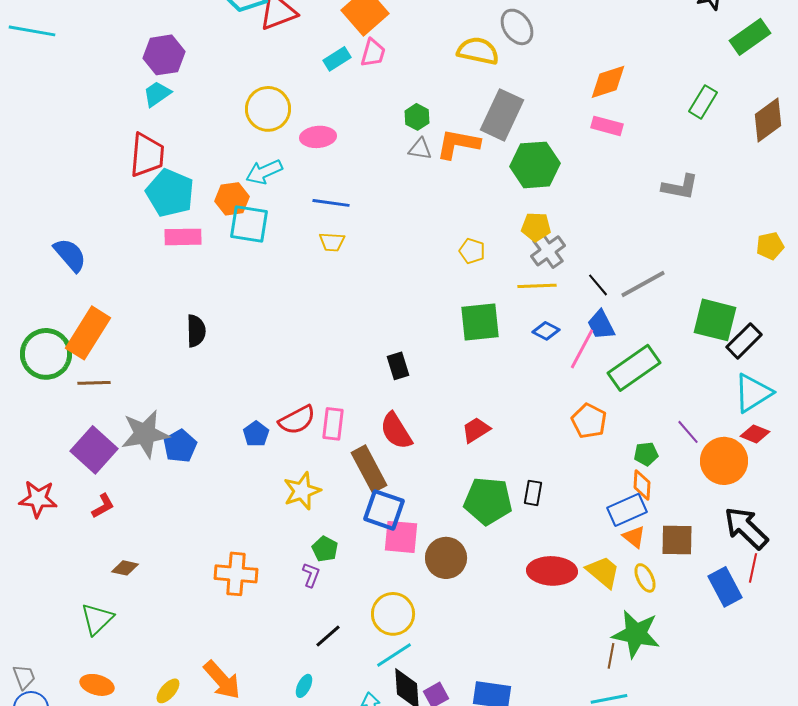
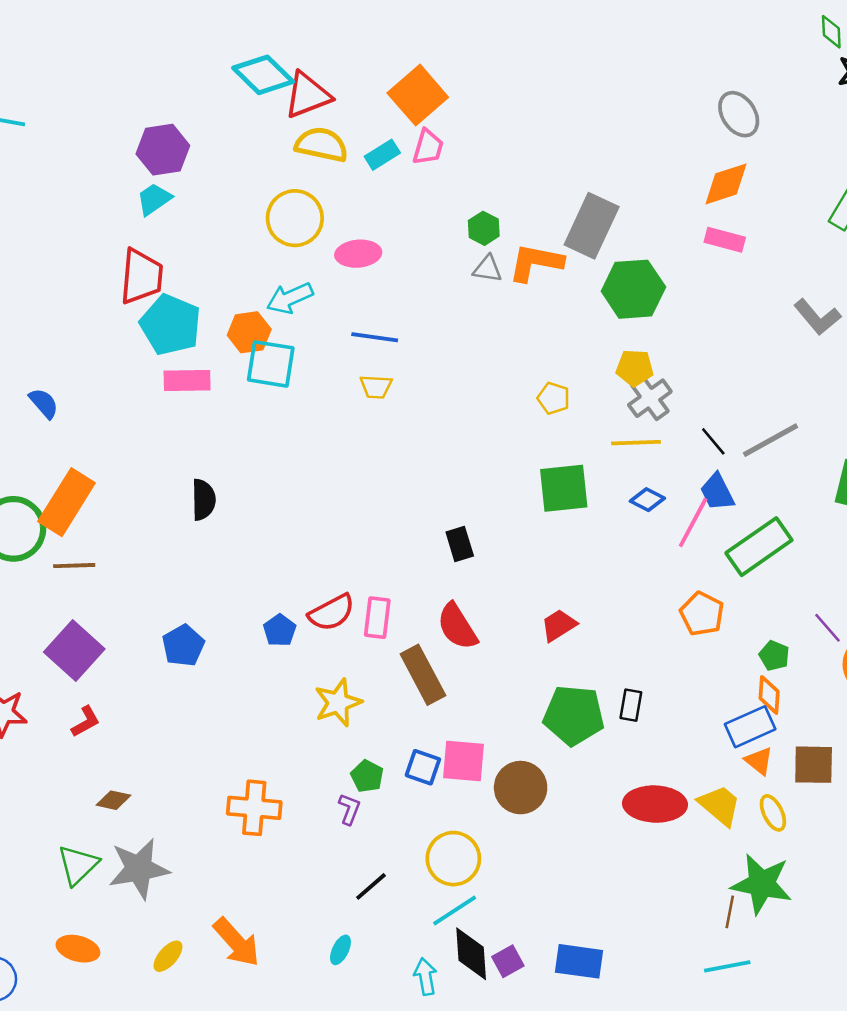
gray ellipse: (517, 27) -> (739, 114), moved
yellow semicircle: (478, 51) -> (321, 145), moved
gray L-shape: (680, 187) -> (817, 317), turned 39
blue semicircle: (70, 255) -> (44, 403), size x0.7
gray star: (145, 434) -> (139, 869), moved
green pentagon: (646, 454) -> (774, 656), turned 30
blue square: (384, 510) -> (423, 767), moved, size x0.7

